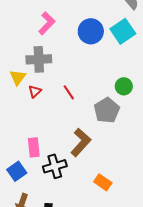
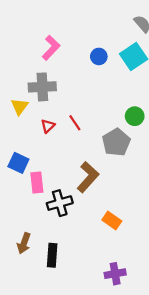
blue circle: (91, 31) -> (99, 56), size x0.6
red triangle: (35, 91) -> (48, 126), moved
blue square: (17, 171) -> (18, 163), moved, turned -30

